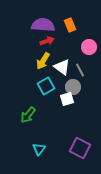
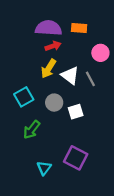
orange rectangle: (70, 25) -> (79, 28), turned -64
cyan square: (46, 86) -> (24, 97), moved
gray circle: (73, 87) -> (54, 103), moved
purple square: (80, 148) -> (76, 158), moved

